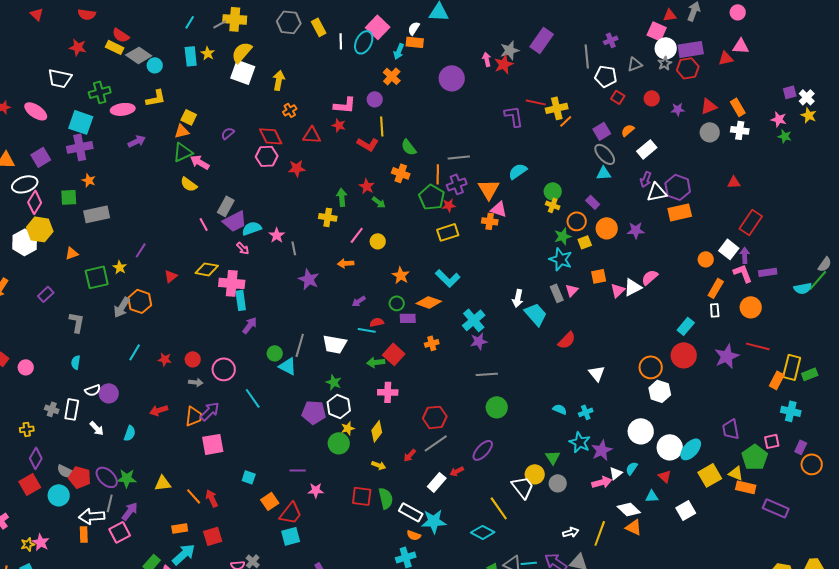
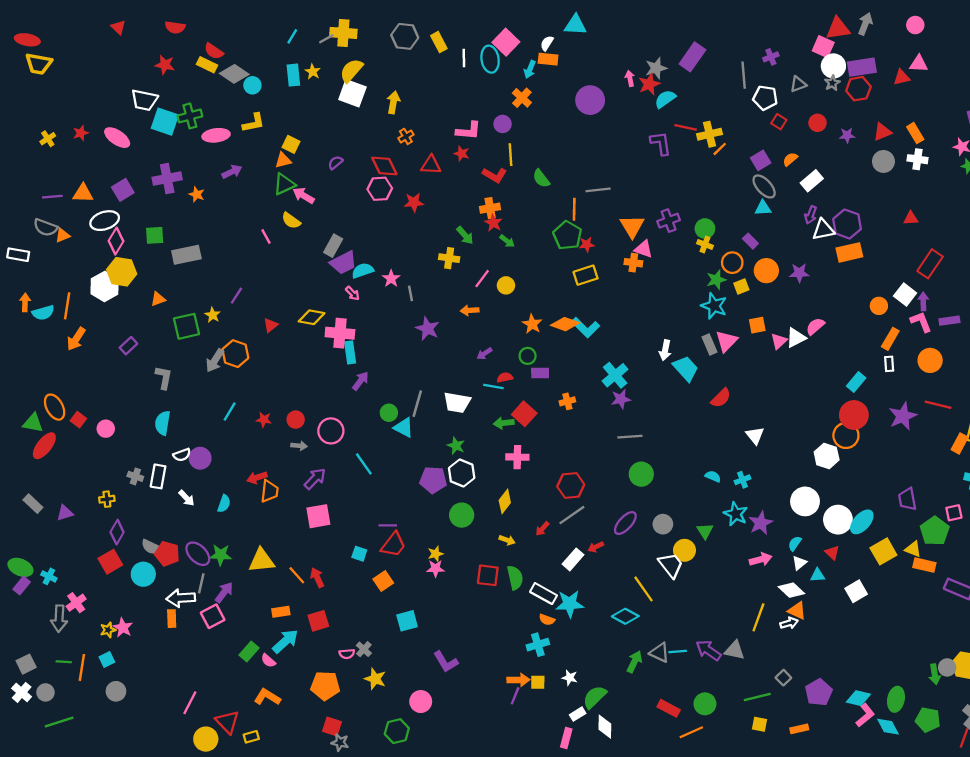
red triangle: (670, 15) -> (838, 28), size x1.6
cyan ellipse: (364, 42) -> (490, 59), turned -35
cyan square: (81, 122) -> (165, 122), moved
cyan semicircle: (518, 171) -> (665, 99), moved
orange cross: (401, 173) -> (490, 208), moved, turned -30
orange star: (89, 180) -> (197, 194), moved
purple cross: (457, 184) -> (669, 221), moved
green arrow: (342, 197) -> (465, 235), turned 144
pink line: (204, 224) -> (266, 237), moved
pink triangle: (572, 290) -> (727, 341), size x1.5
orange diamond: (429, 302) -> (565, 324), moved
cyan semicircle: (76, 362) -> (163, 423), size x1.5
orange circle: (651, 367) -> (846, 435), moved
orange trapezoid: (194, 416) -> (269, 491), moved
yellow star: (348, 428) -> (435, 554), moved
purple line: (298, 470) -> (388, 525), moved
white triangle: (616, 473) -> (799, 563), moved
yellow triangle: (163, 483) -> (262, 561), size x1.4
gray circle: (558, 483) -> (663, 524), moved
red trapezoid: (291, 513) -> (393, 545), moved
white arrow: (571, 532) -> (789, 623), moved

